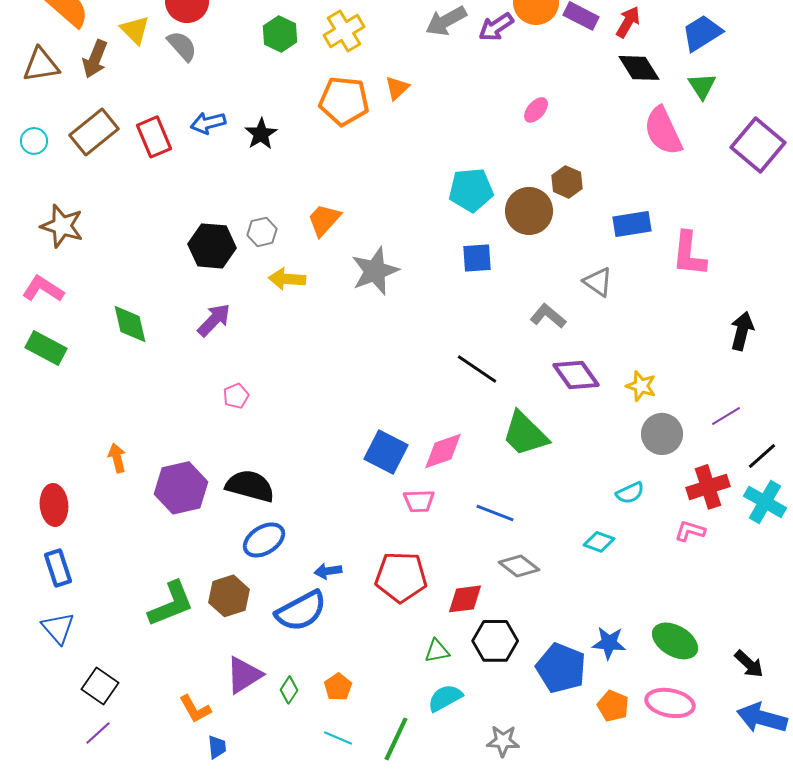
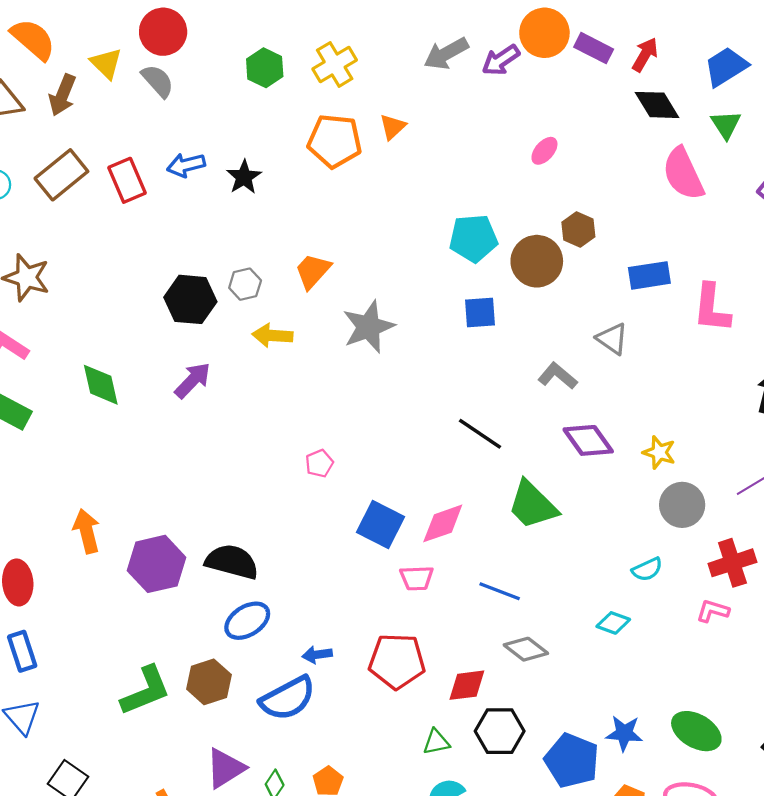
pink pentagon: (236, 396) -> (319, 463), moved
orange arrow: (117, 458) -> (87, 531), size x1.4

